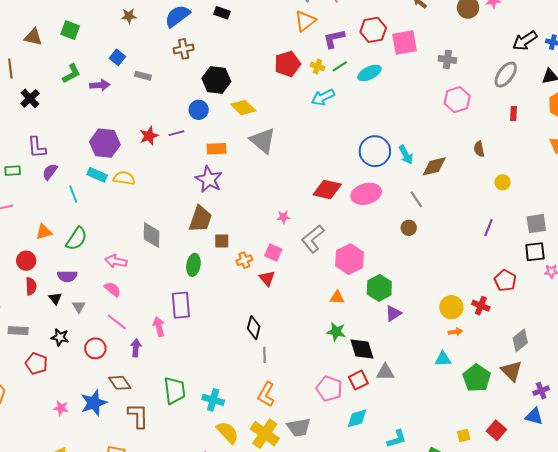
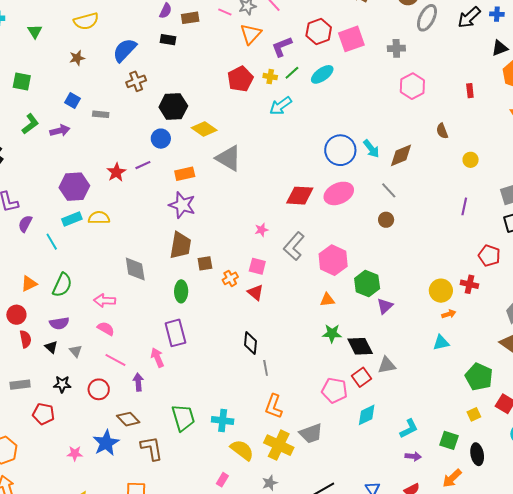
gray ellipse: (506, 75) -> (427, 18), moved
cyan rectangle: (97, 175) -> (72, 219), turned -36
green pentagon: (477, 378) -> (479, 377), moved

